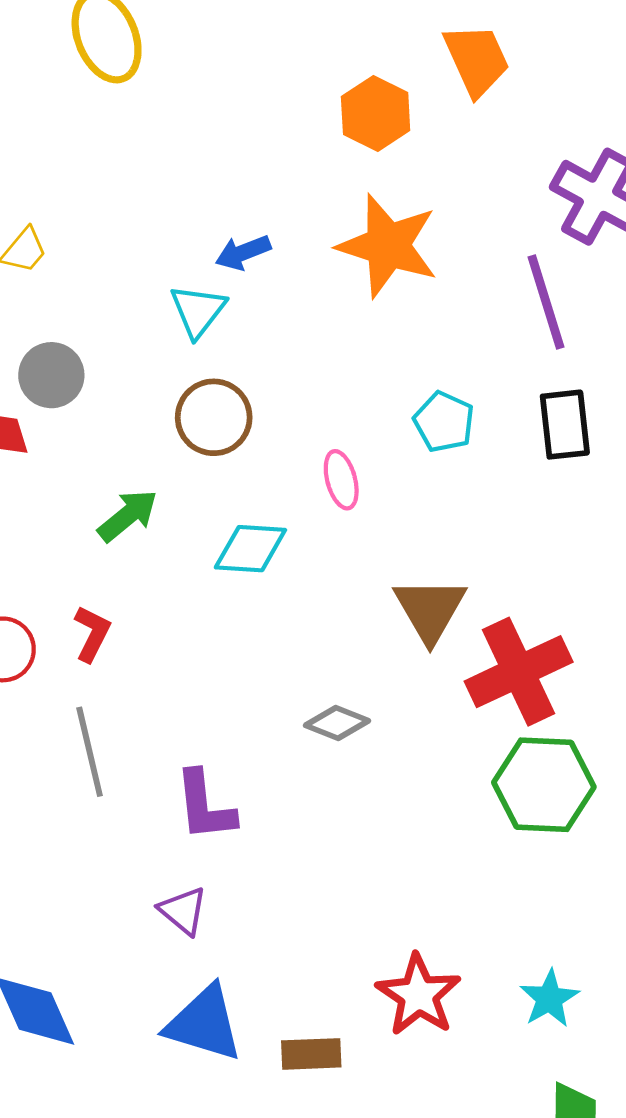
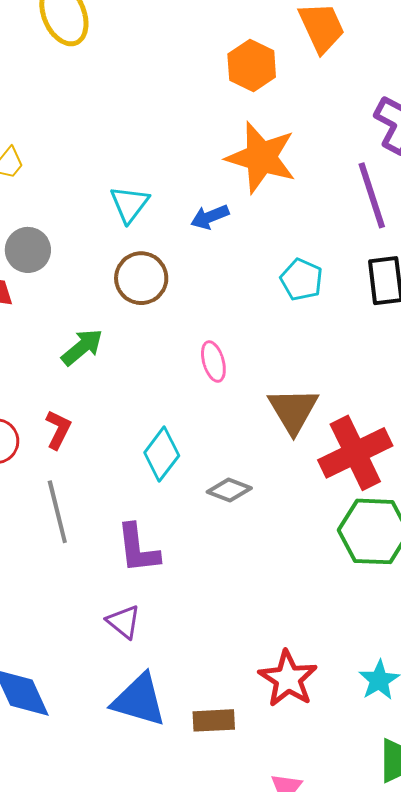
blue arrow: (243, 253) -> (210, 217), moved
pink ellipse: (341, 480) -> (213, 362), moved
cyan diamond: (250, 549) -> (162, 454), moved, turned -56

